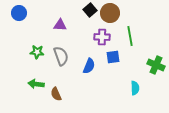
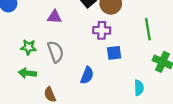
green line: (130, 36) -> (148, 29), moved
blue semicircle: (89, 66) -> (87, 75), moved
green arrow: (36, 84) -> (27, 73), moved

